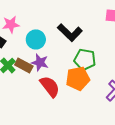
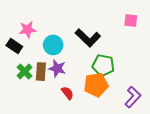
brown rectangle: (24, 65) -> (41, 72), turned 66
red semicircle: (50, 86) -> (67, 93), size x0.6

